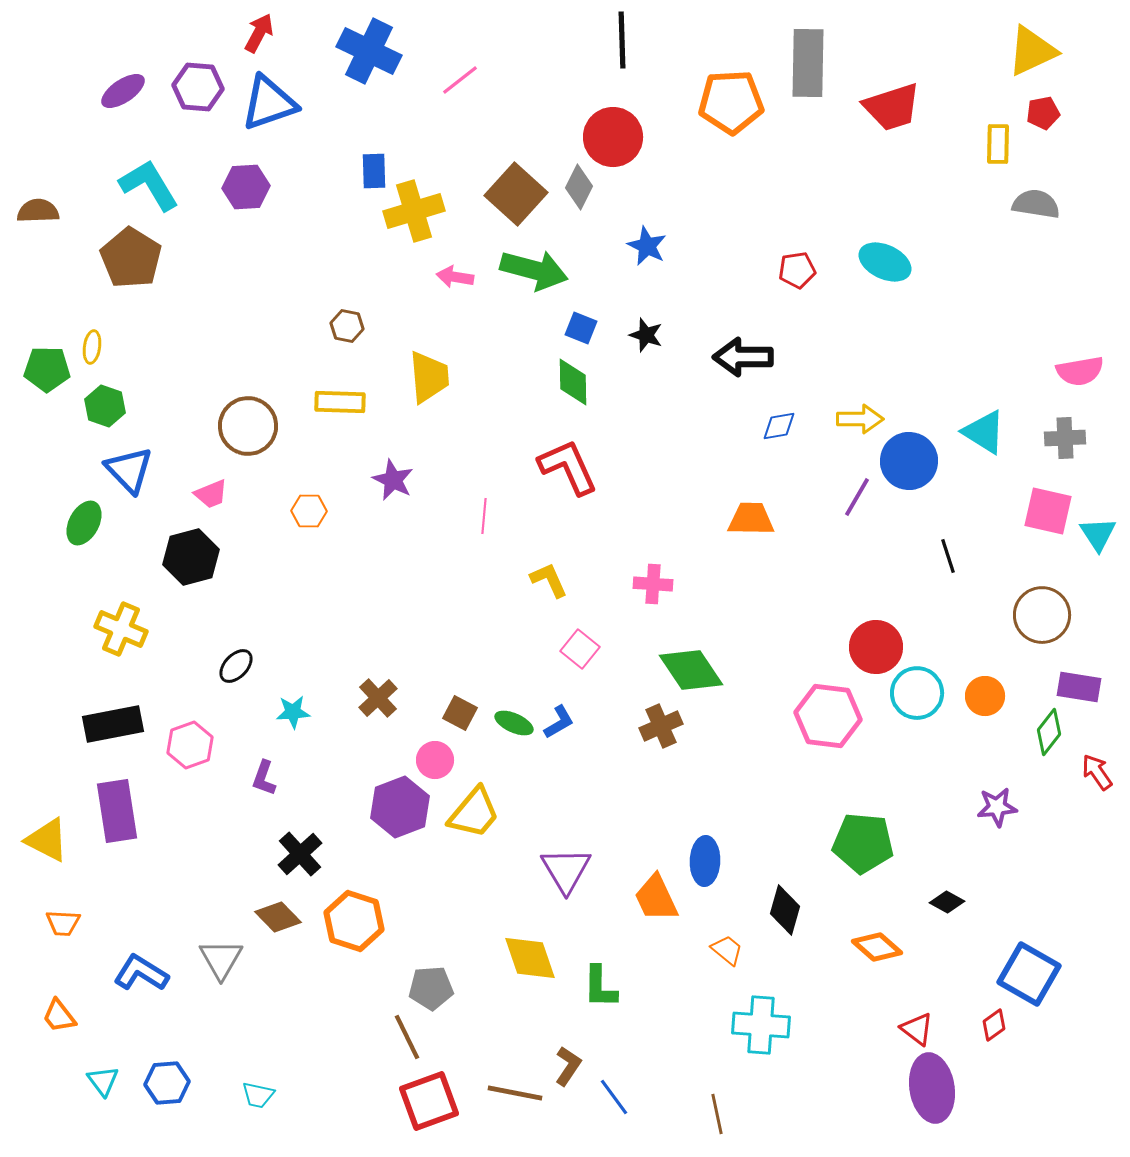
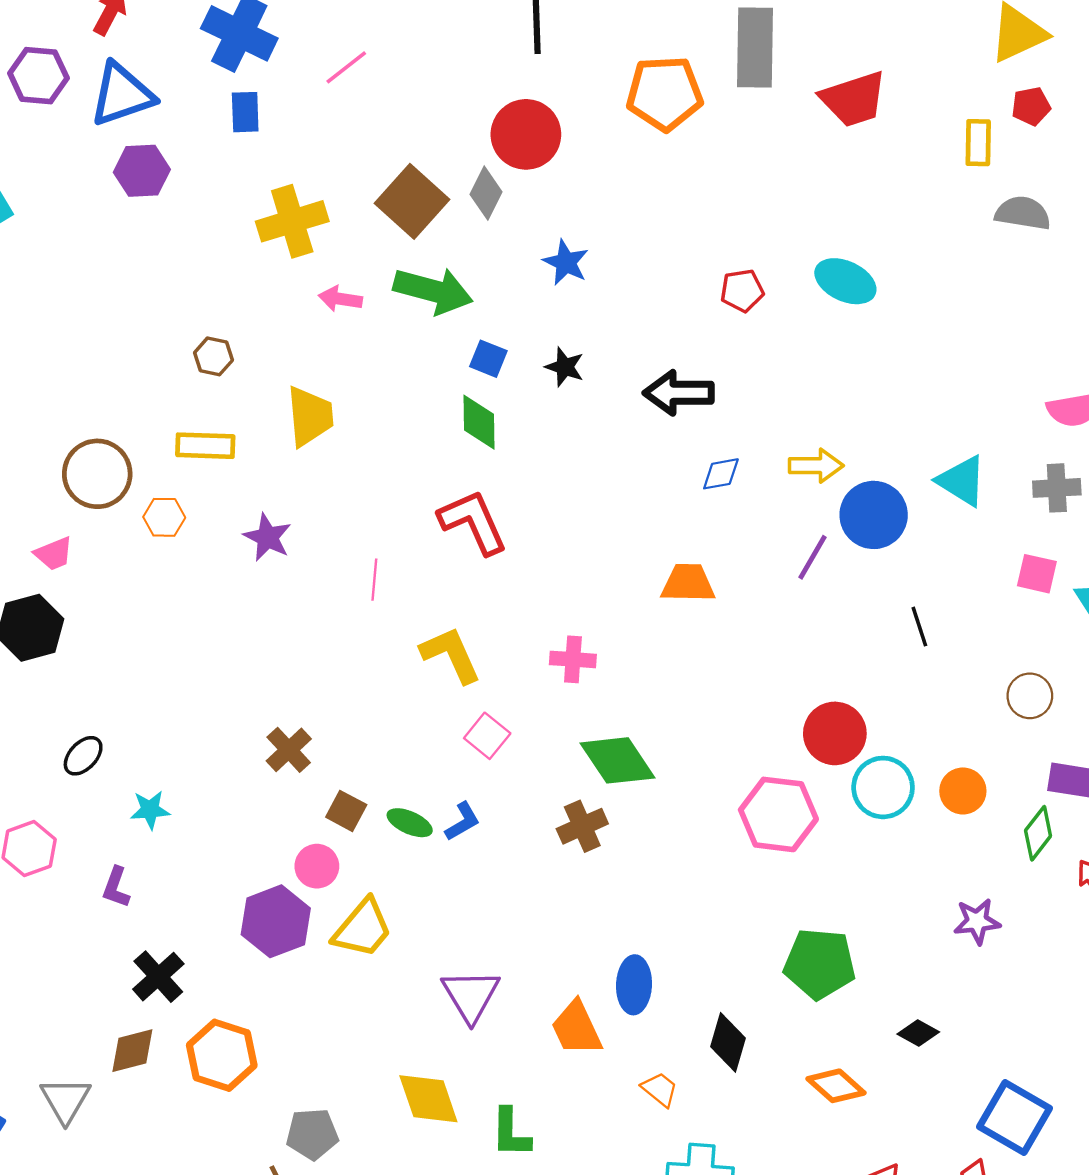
blue rectangle: (374, 171) -> (245, 112), moved
purple hexagon: (246, 187) -> (142, 171), moved
orange hexagon: (309, 511) -> (164, 517), moved
pink square: (1048, 511) -> (1037, 574), size x0.7
yellow L-shape: (549, 580) -> (451, 655), size x1.4
brown circle: (1042, 615) -> (1030, 696), size x0.7
brown cross: (378, 698) -> (289, 750), moved
brown diamond: (278, 917) -> (132, 1051), turned -60

